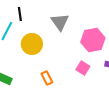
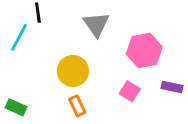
yellow circle: (32, 44) -> (73, 71), moved

